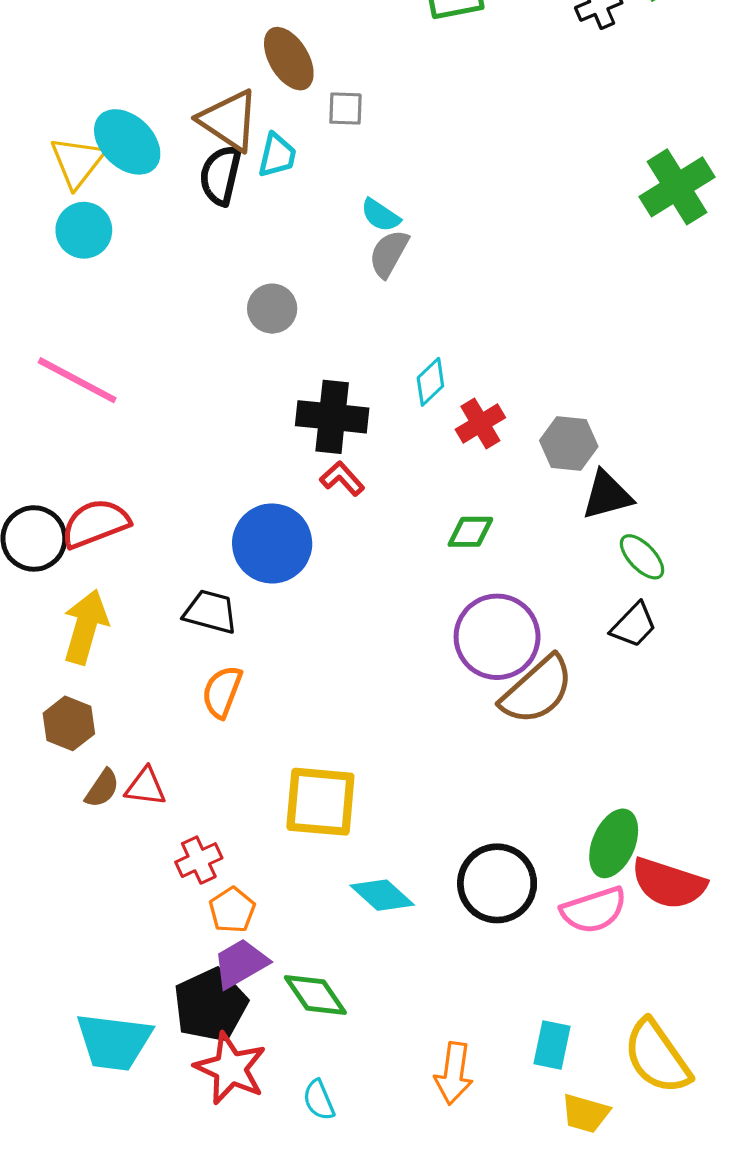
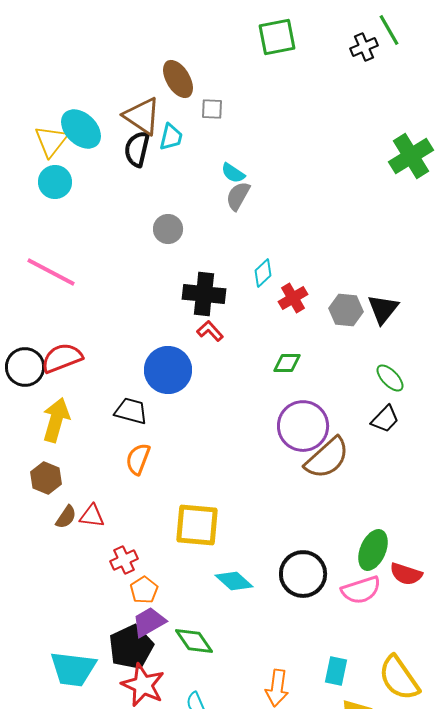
black triangle: (607, 495) -> (383, 309), moved, turned -36
red semicircle: (669, 883) -> (406, 574), size x0.7

